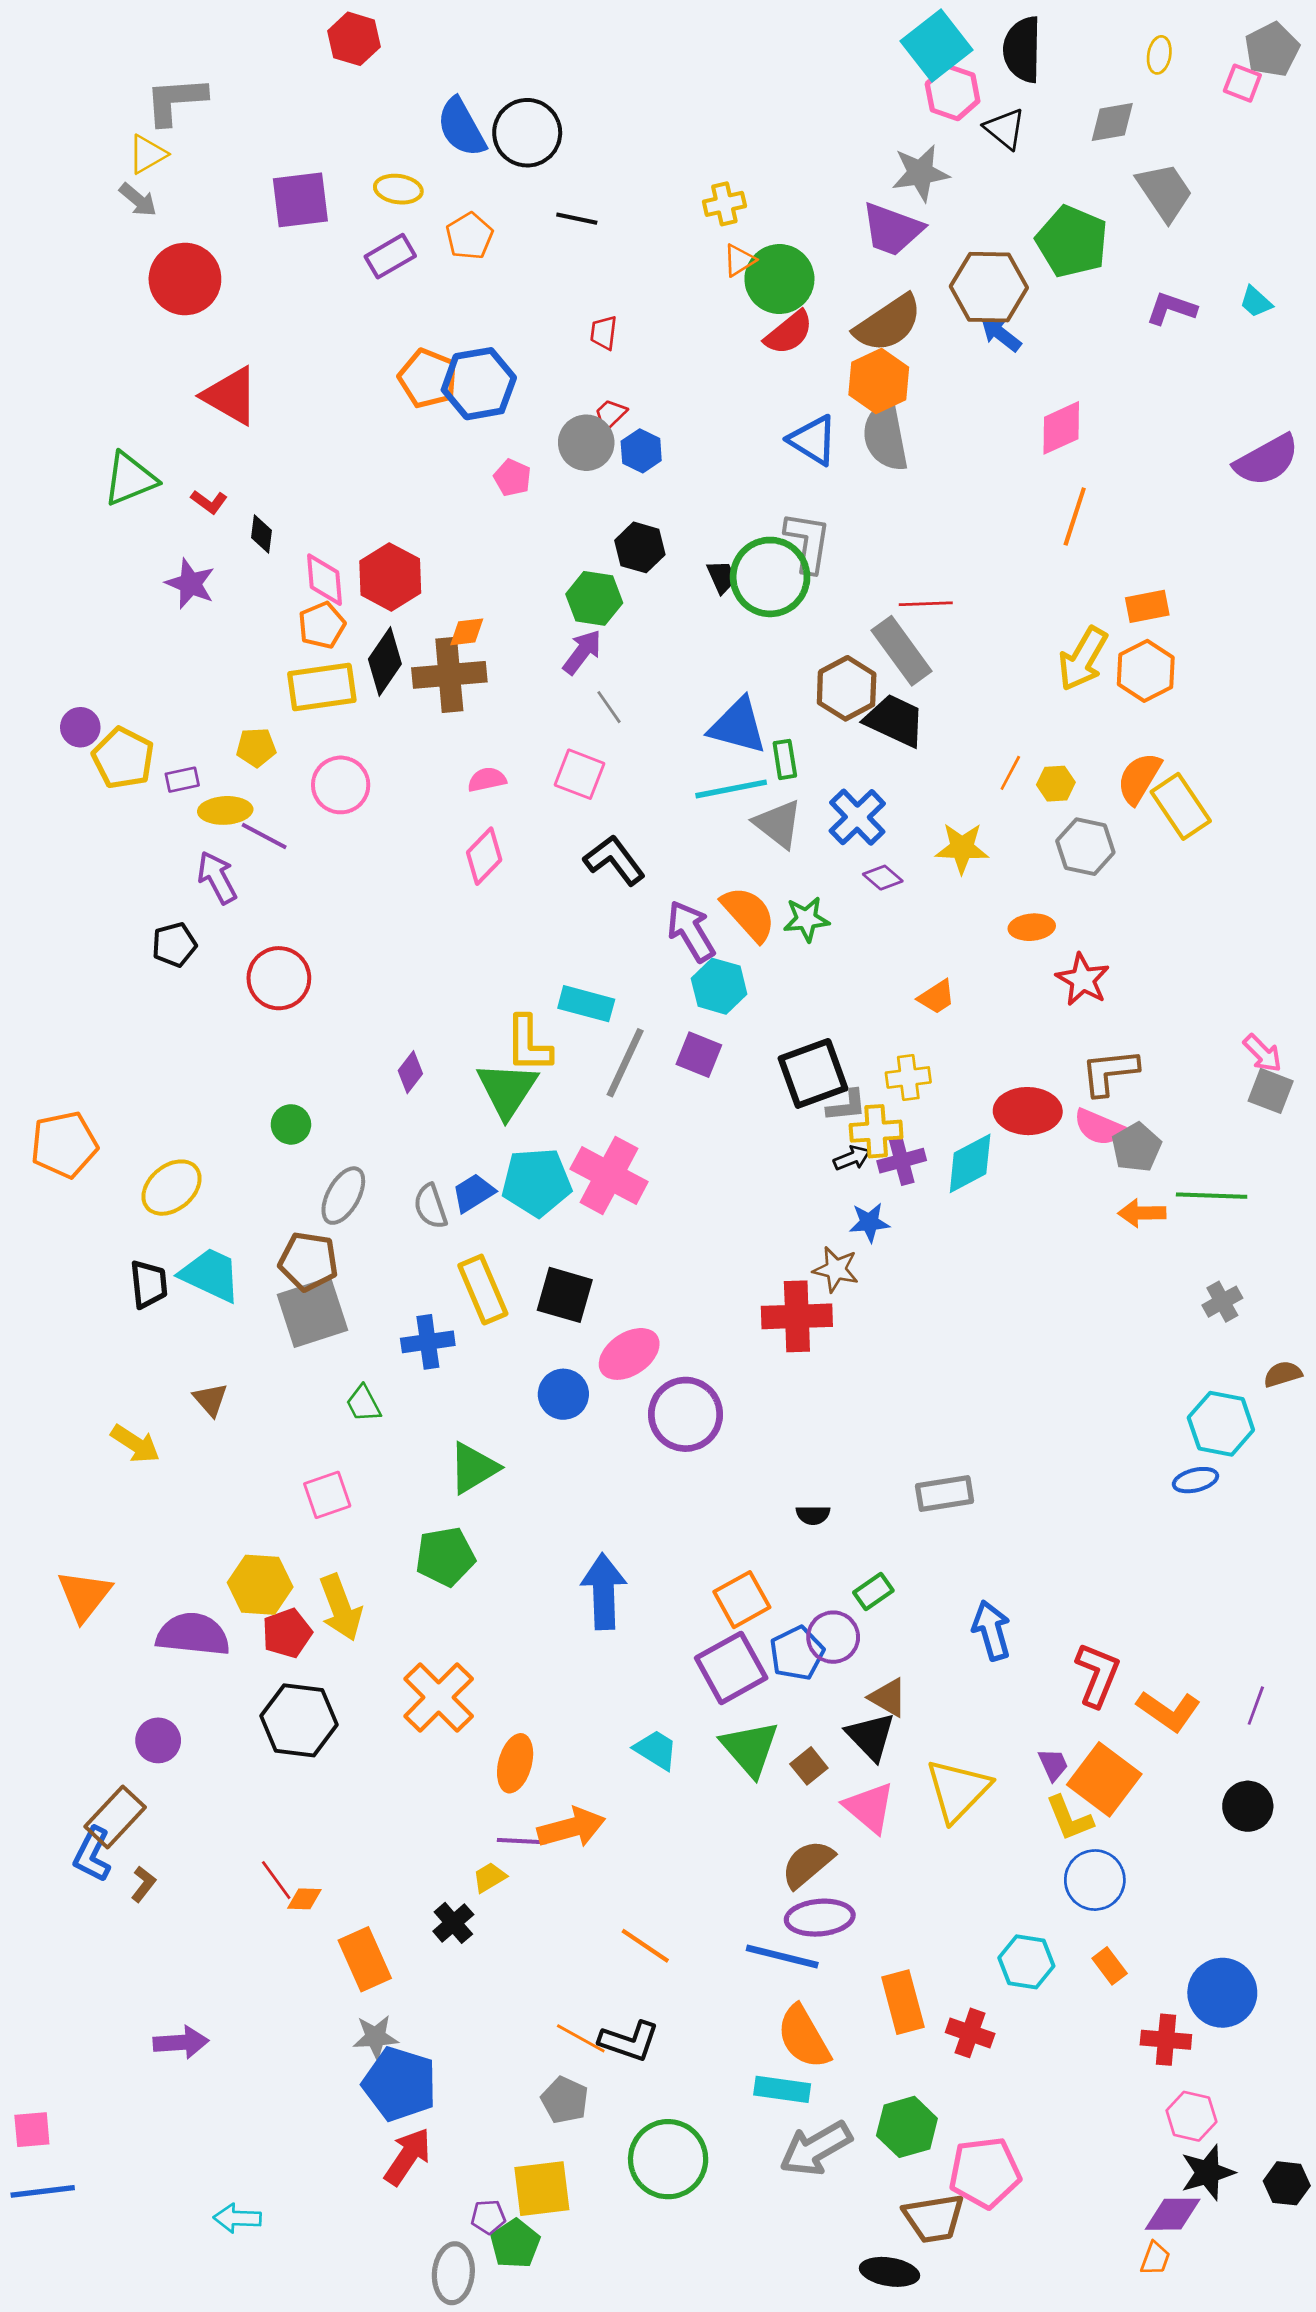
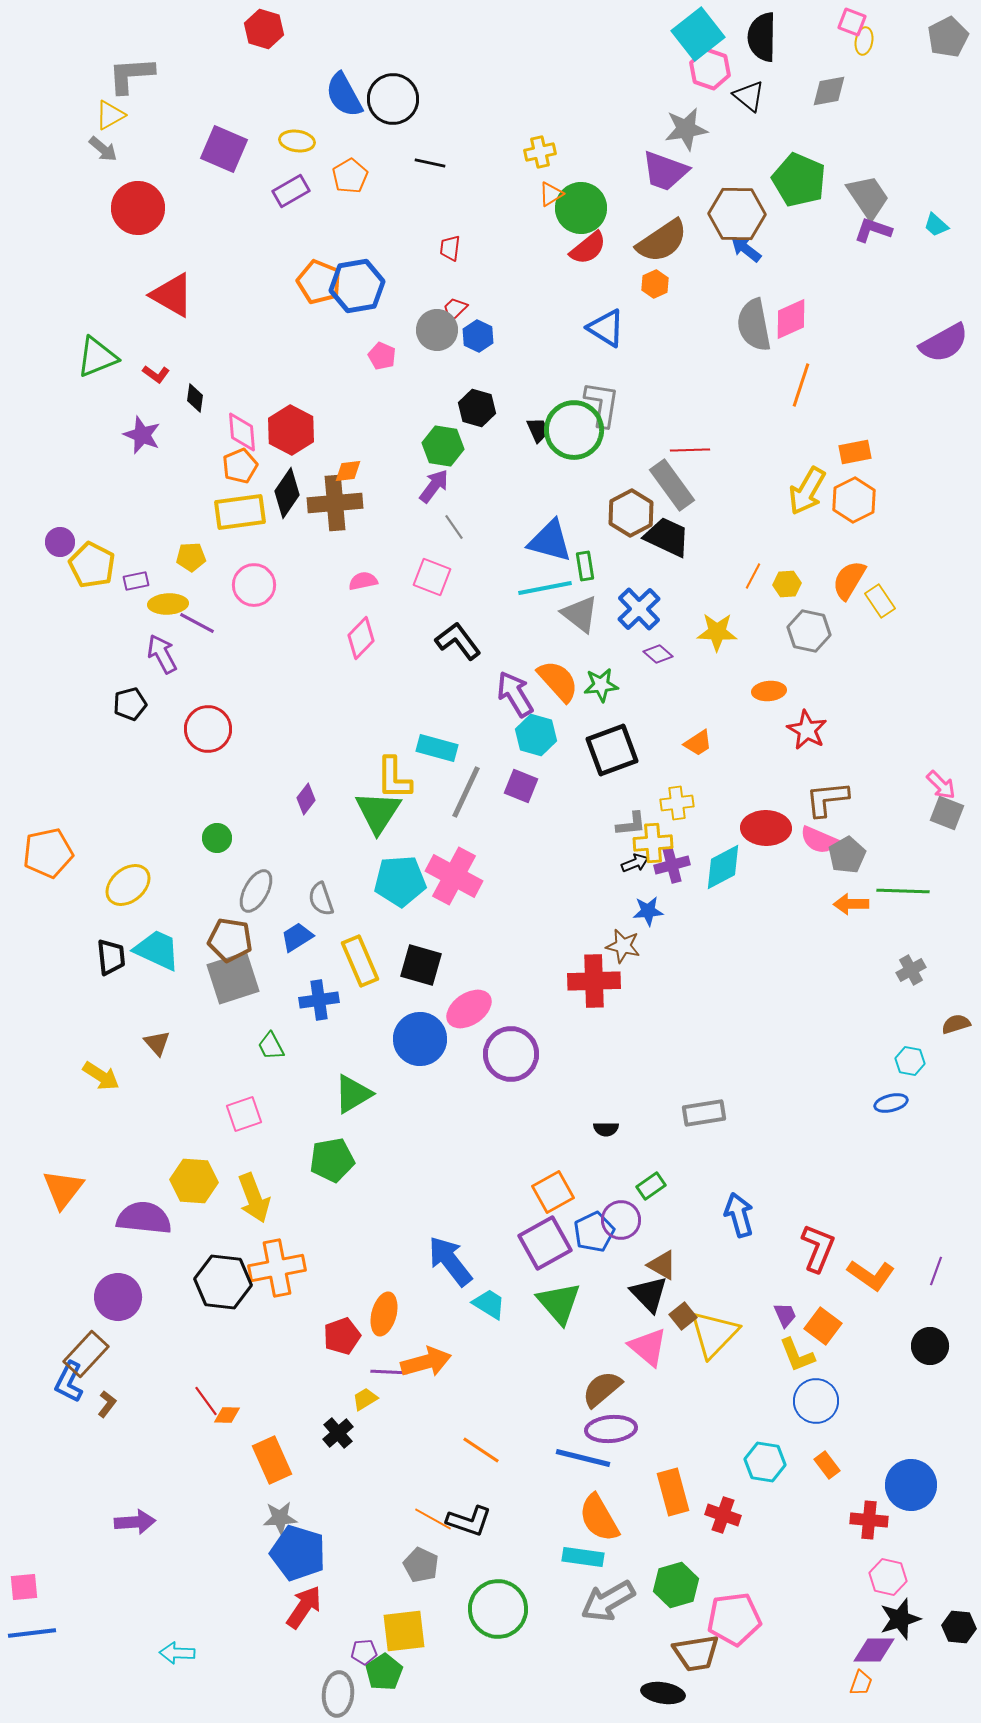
pink square: (1242, 83) -> (852, 22), moved
gray trapezoid: (1165, 192) -> (868, 197), moved
purple square: (300, 200) -> (224, 149), turned 30
orange hexagon: (879, 381) -> (655, 284), size x0.6
gray semicircle: (885, 436) -> (754, 325), moved
yellow rectangle: (1181, 806) -> (880, 601), size x0.7
black square: (813, 1073) -> (612, 750), moved
blue trapezoid: (473, 1193) -> (297, 937), moved
blue circle: (563, 1394) -> (420, 1039), size x1.4
cyan hexagon: (1221, 1424) -> (910, 1061), size x0.6
blue arrow: (604, 1591) -> (450, 1261), moved, turned -36
red pentagon: (287, 1633) -> (342, 1336), moved
orange cross: (439, 1697) -> (277, 1268), moved, turned 34
purple circle: (158, 1740) -> (118, 1297), size x1.4
brown square: (809, 1766) -> (683, 1316), moved
orange square: (1104, 1779) -> (823, 1326), size x0.7

